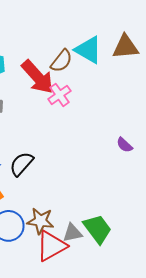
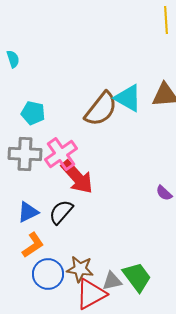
brown semicircle: (61, 61) -> (101, 109), size x1.5
red arrow: (37, 77) -> (77, 177), moved
pink cross: (59, 95) -> (61, 154), moved, size x1.4

